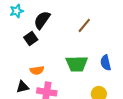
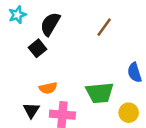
green trapezoid: (77, 64) -> (100, 93), moved
black triangle: (23, 87) -> (31, 110), turned -40

